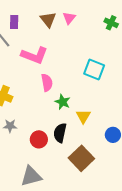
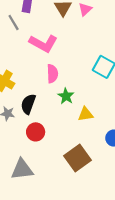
yellow triangle: (83, 116) -> (86, 114), turned 42
black semicircle: (60, 133) -> (28, 104), moved

